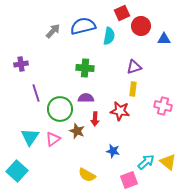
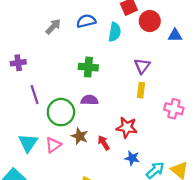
blue semicircle: (83, 26) -> (86, 21), size x0.7
purple triangle: (134, 67) -> (142, 66), turned -35
red star: (120, 111) -> (127, 127), moved
red arrow: (95, 119) -> (104, 143), moved, turned 144
blue star: (113, 151) -> (132, 158), moved

